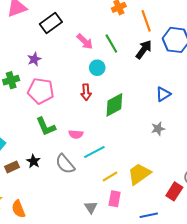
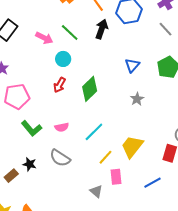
red arrow: (86, 92) -> (60, 85), turned 49
cyan line: (94, 152) -> (94, 132), moved

